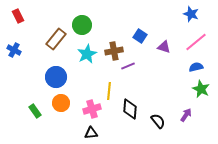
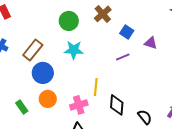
brown rectangle: (56, 39) -> (33, 50), moved
brown cross: (114, 51) -> (103, 14), moved, turned -30
cyan star: (87, 54) -> (74, 50), turned 30
purple line: (128, 66) -> (123, 57), moved

